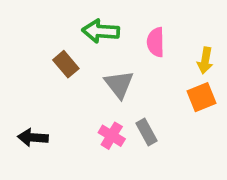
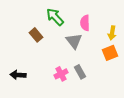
green arrow: (101, 31) -> (55, 17), turned 42
gray triangle: (119, 84) -> (74, 41), moved
pink cross: (112, 136) -> (61, 74), turned 32

